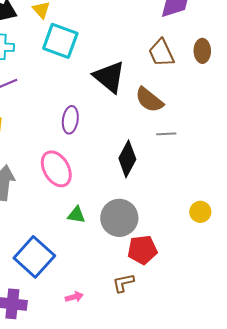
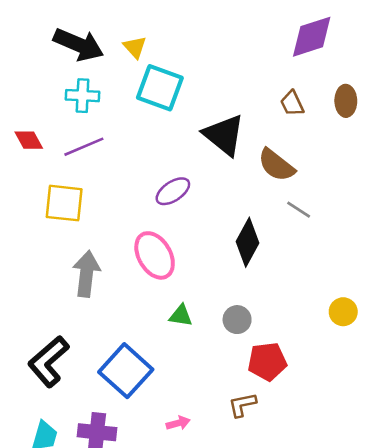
brown trapezoid: (161, 53) -> (292, 103), size x0.7
purple ellipse: (70, 120) -> (173, 191), turned 48
gray line: (166, 134) -> (299, 210), turned 36
gray circle: (119, 218) -> (237, 320), size x0.6

